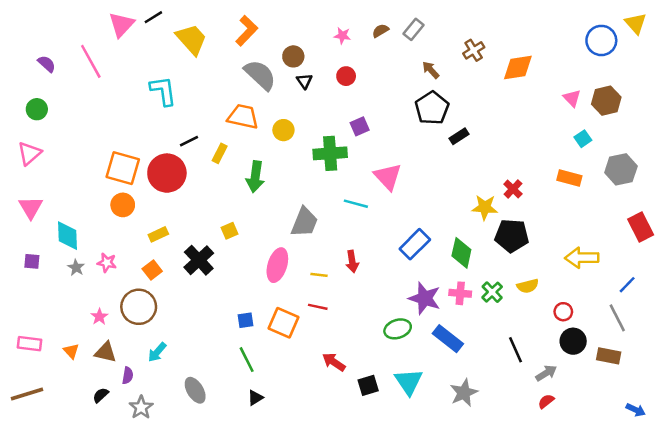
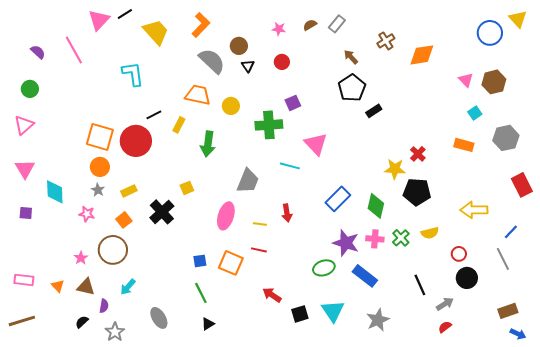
gray star: (76, 268) -> (98, 190), moved
brown rectangle: (609, 356) -> (508, 311), moved, turned -30

